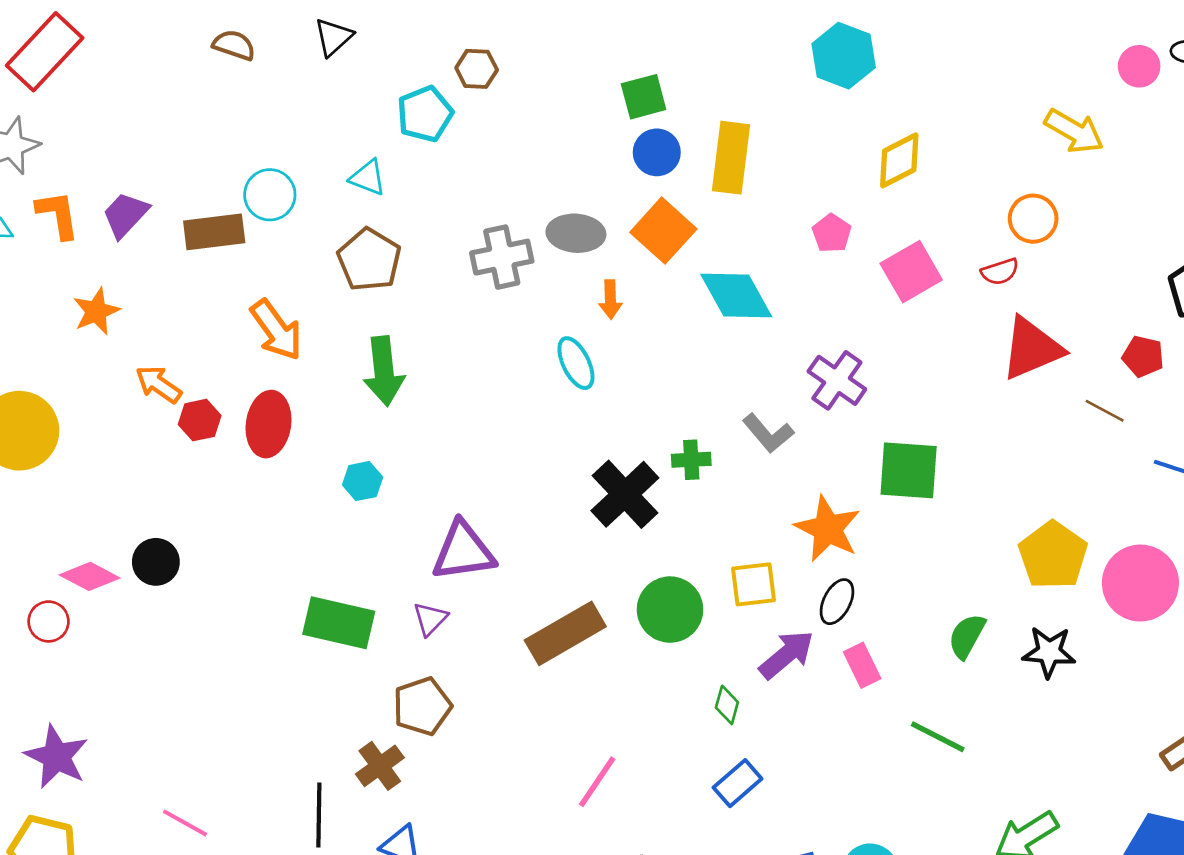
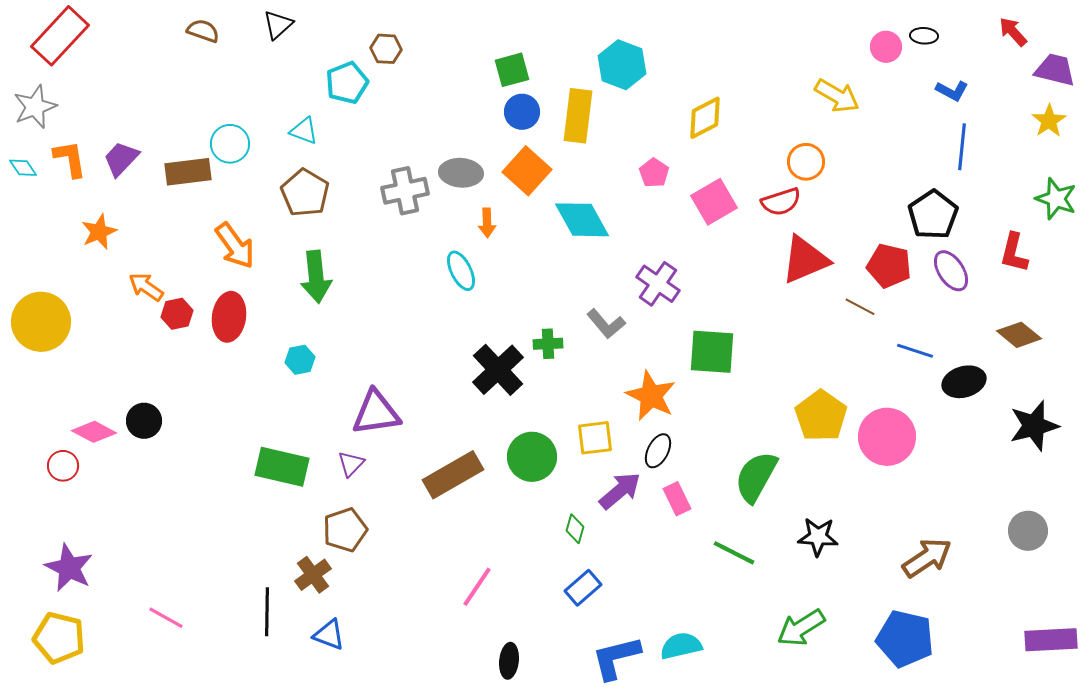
cyan hexagon: (844, 56) -> (622, 65), moved
red semicircle: (1000, 272) -> (781, 202), size x1.4
red pentagon: (1143, 356) -> (889, 266), size x1.4
green semicircle: (967, 636) -> (756, 477), size x1.5
black star: (1049, 652) -> (818, 537), moved

